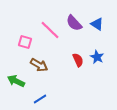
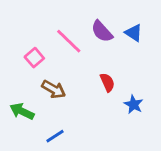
pink square: (25, 42) -> (34, 58), turned 32
blue star: (97, 57) -> (134, 104), moved

